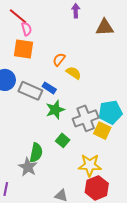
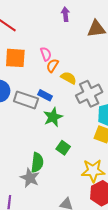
pink semicircle: (27, 29) -> (46, 54), moved
gray cross: (86, 118) -> (89, 94), moved

